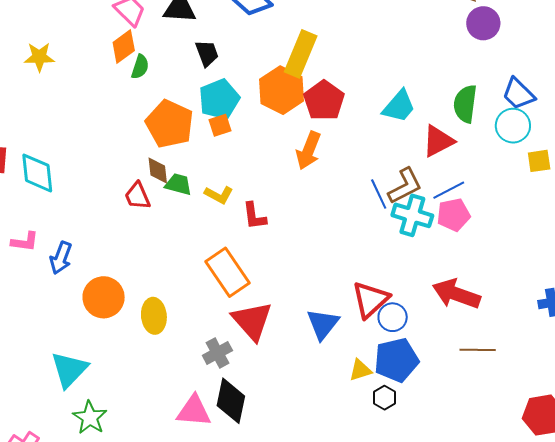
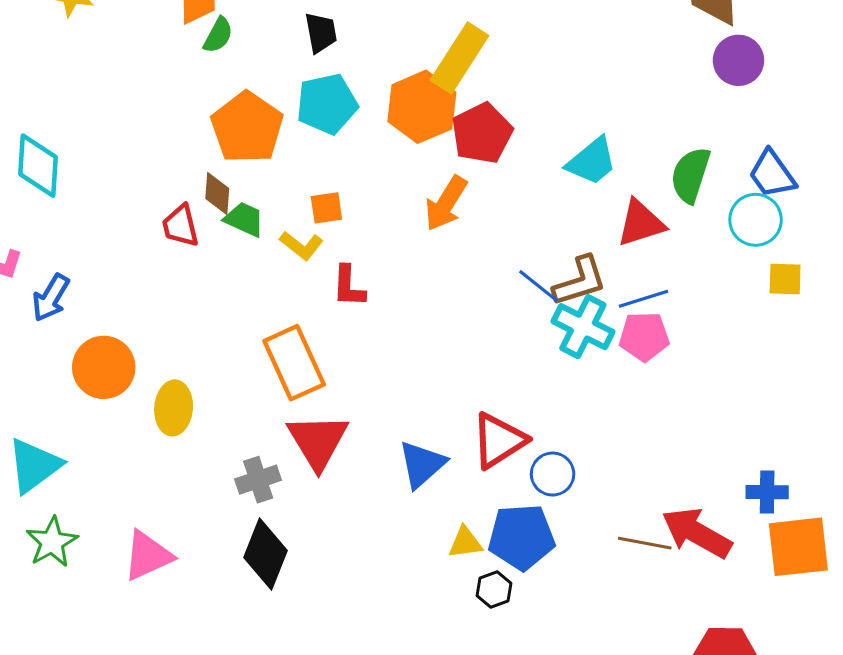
orange square: (220, 125) -> (326, 208), moved
blue line: (379, 194) -> (539, 286), turned -36
red arrow: (456, 294) -> (697, 533), moved
blue circle: (393, 317) -> (553, 474), moved
pink triangle: (194, 411) -> (148, 556), moved, turned -39

